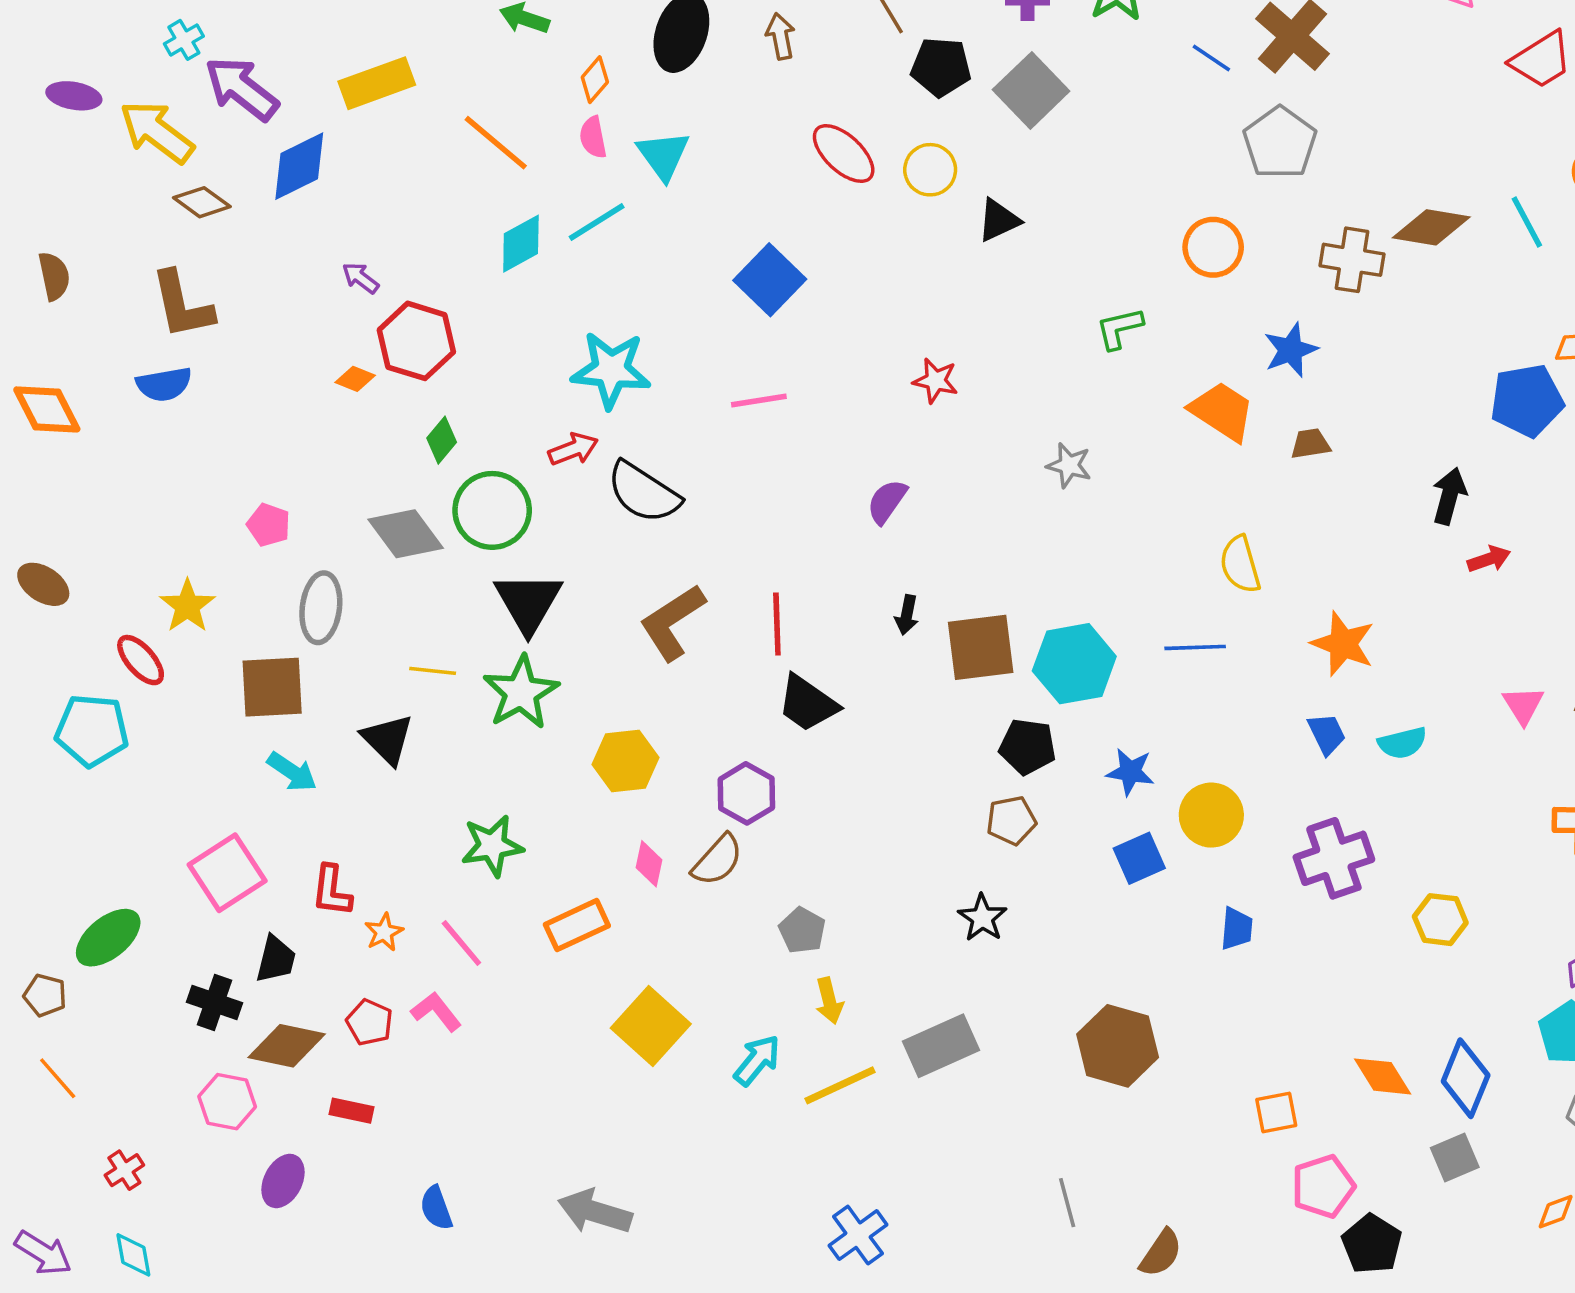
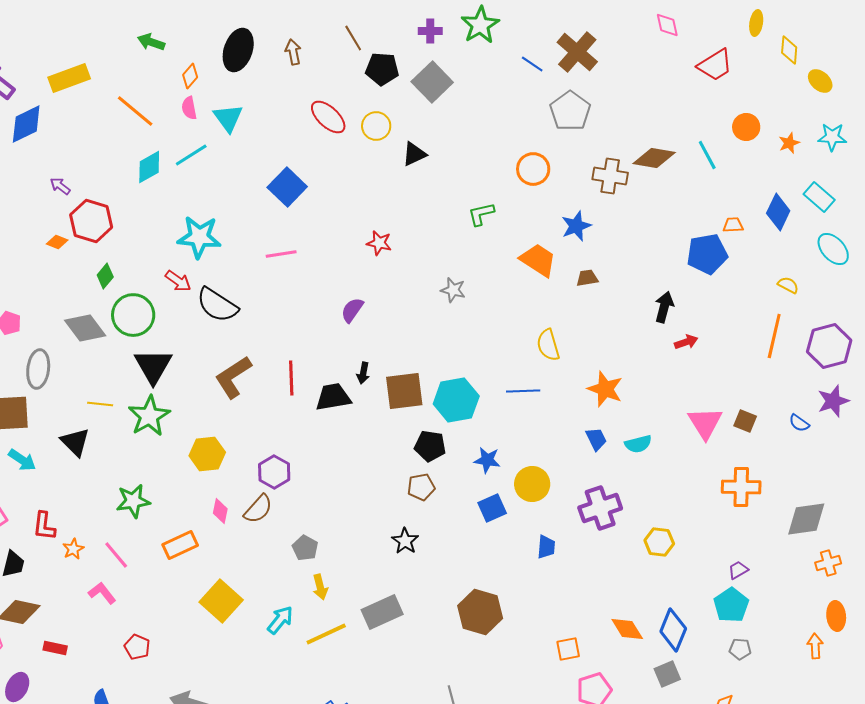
red arrow: (573, 449) -> (178, 281), turned 56
black trapezoid: (808, 703) -> (333, 397), moved, turned 135
pink triangle: (1523, 705) -> (705, 423), size x1.5
red pentagon: (370, 1022) -> (137, 647), moved

